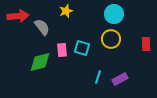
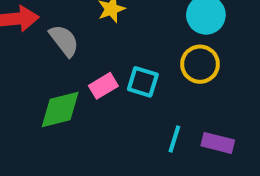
pink rectangle: (62, 50) -> (103, 86), turned 64
purple rectangle: (120, 79) -> (218, 143), turned 42

